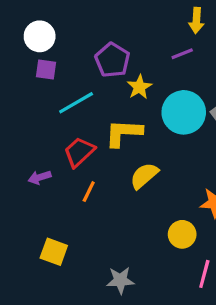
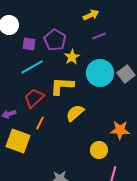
yellow arrow: (196, 20) -> (91, 15), moved, turned -119
purple square: (46, 70) -> (29, 44), moved
yellow square: (54, 252) -> (18, 141), moved, size x1.4

